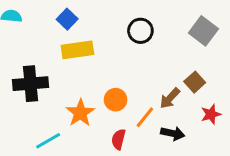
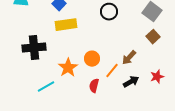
brown square: (195, 82) -> (153, 37), moved
red star: (211, 114) -> (157, 77), moved
black arrow: (173, 133) -> (131, 82), turned -42

